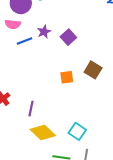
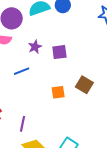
purple square: (68, 37) -> (59, 52), turned 35
blue line: (24, 41) -> (22, 71), moved

